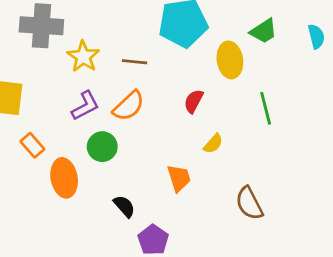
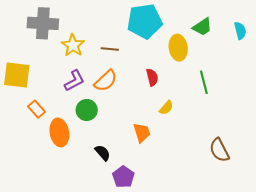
red semicircle: (194, 101) -> (152, 77), turned 138
brown semicircle: (249, 203) -> (219, 150), moved

